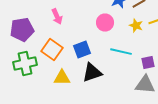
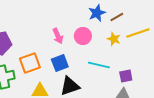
pink arrow: (57, 17) -> (58, 36), moved
orange square: (52, 50) -> (30, 63), turned 35

